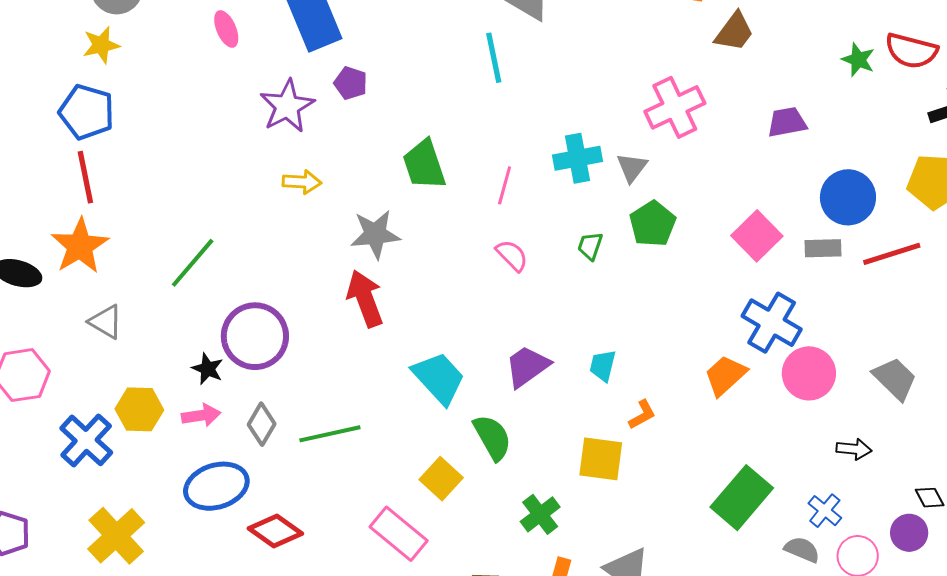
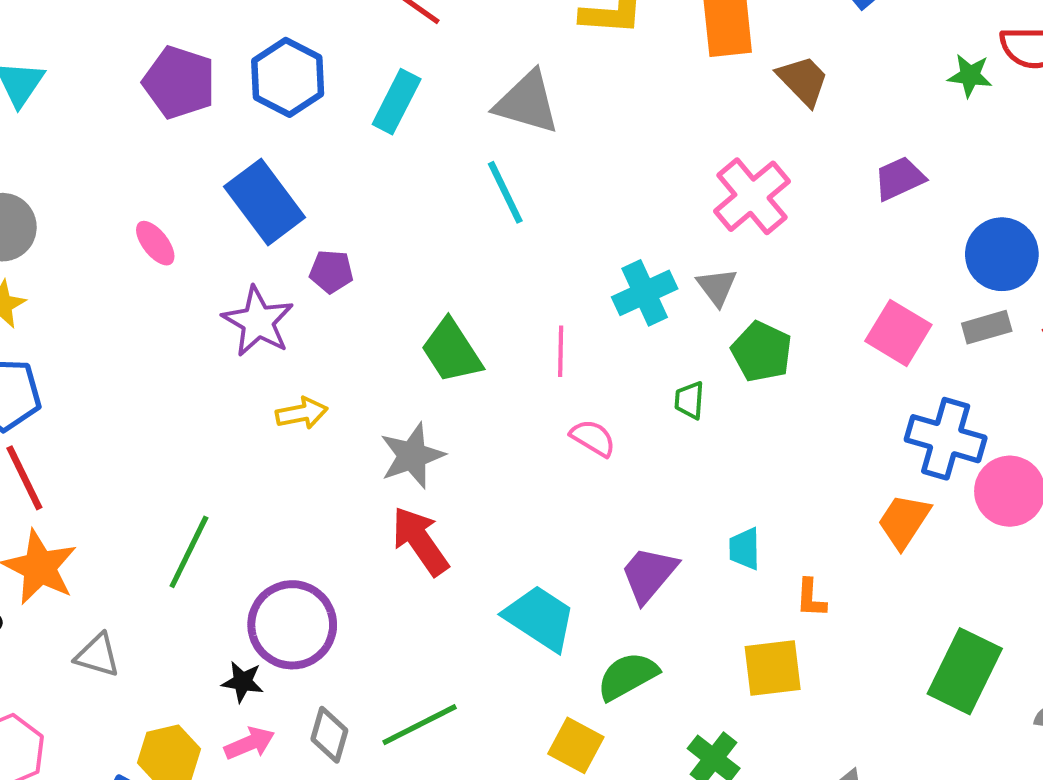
brown trapezoid: (734, 32) -> (803, 80), turned -66
orange L-shape: (642, 415) -> (811, 598), turned 136
green semicircle: (492, 437) -> (628, 676), turned -75

